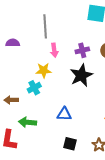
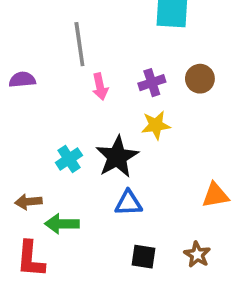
yellow star: (44, 70) -> (156, 125), moved
black star: (81, 75) -> (117, 157), moved
brown arrow: (11, 100) -> (28, 202), moved

